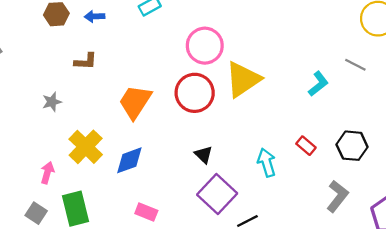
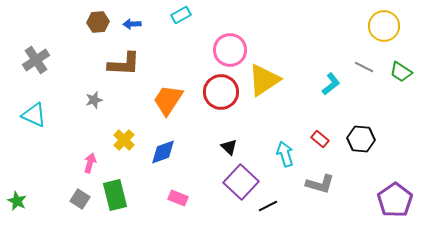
brown L-shape: (86, 61) -> (124, 64), size x1.6
yellow cross: (86, 147) -> (124, 140), size x0.7
gray L-shape: (337, 196) -> (320, 184), moved, turned 68

